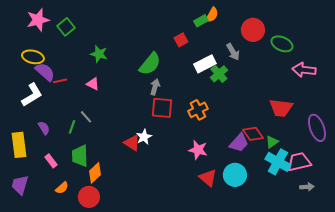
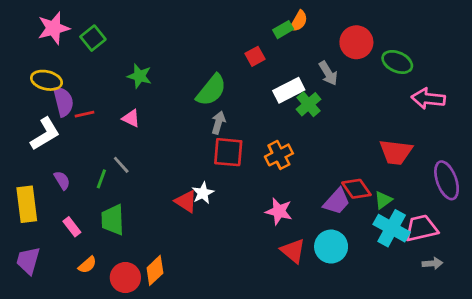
purple semicircle: (45, 72) -> (63, 101), turned 35
orange diamond: (95, 173) -> (155, 270), moved

